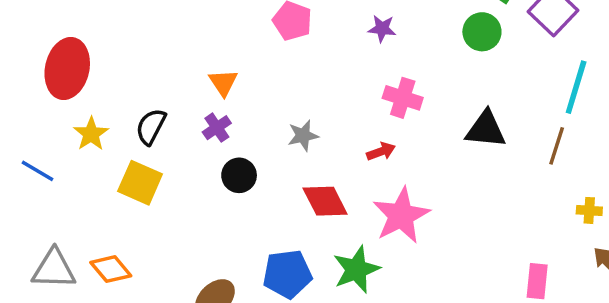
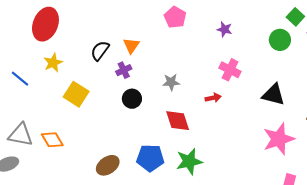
black semicircle: (151, 127) -> (100, 51), moved
pink star: (401, 215) -> (279, 139), moved

